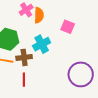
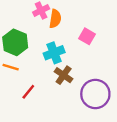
brown cross: (24, 57) -> (64, 75), moved, turned 35
red line: (24, 80) -> (28, 92), turned 32

